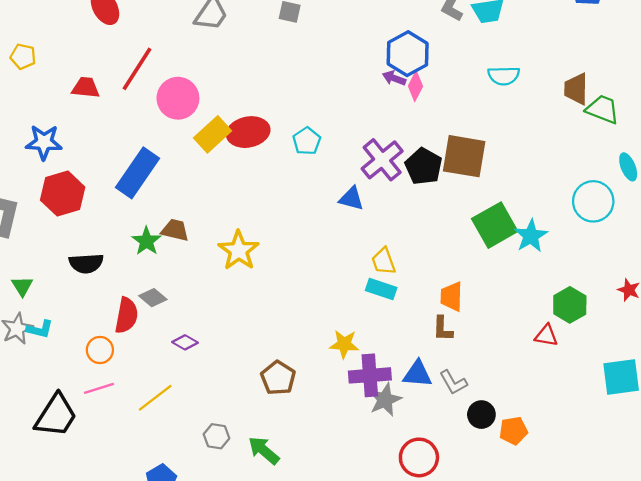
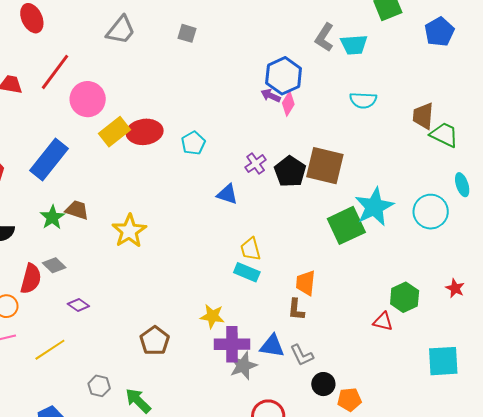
purple cross: (382, 160) -> (256, 164), size x0.6
cyan star: (531, 236) -> (374, 207), moved, size x1.4

